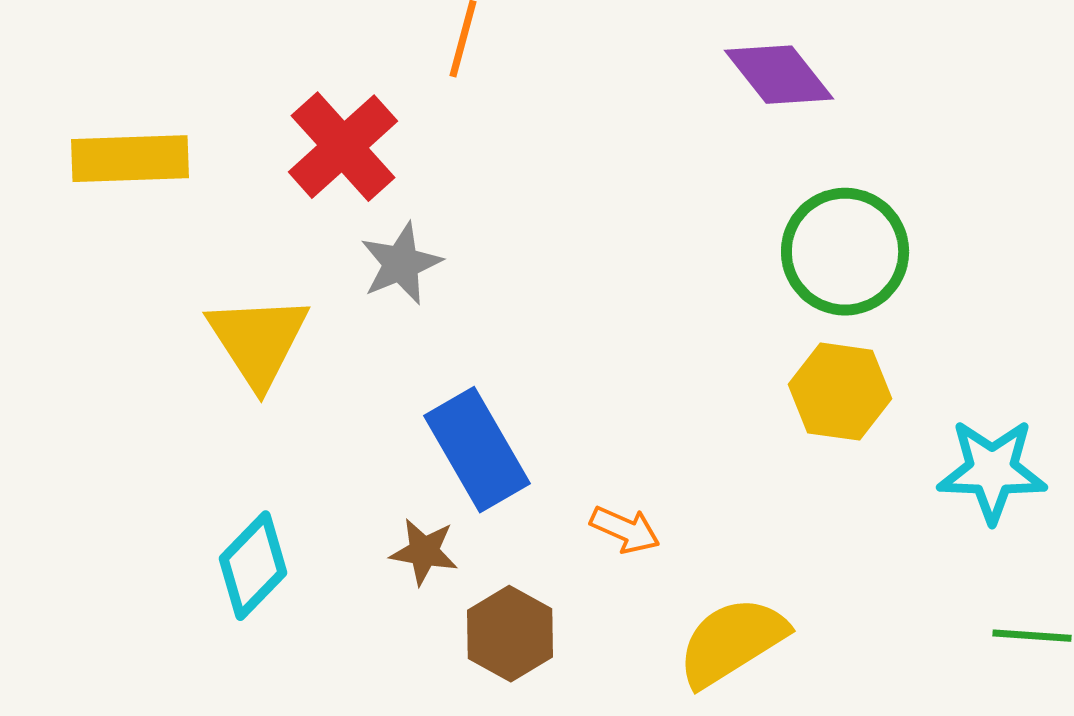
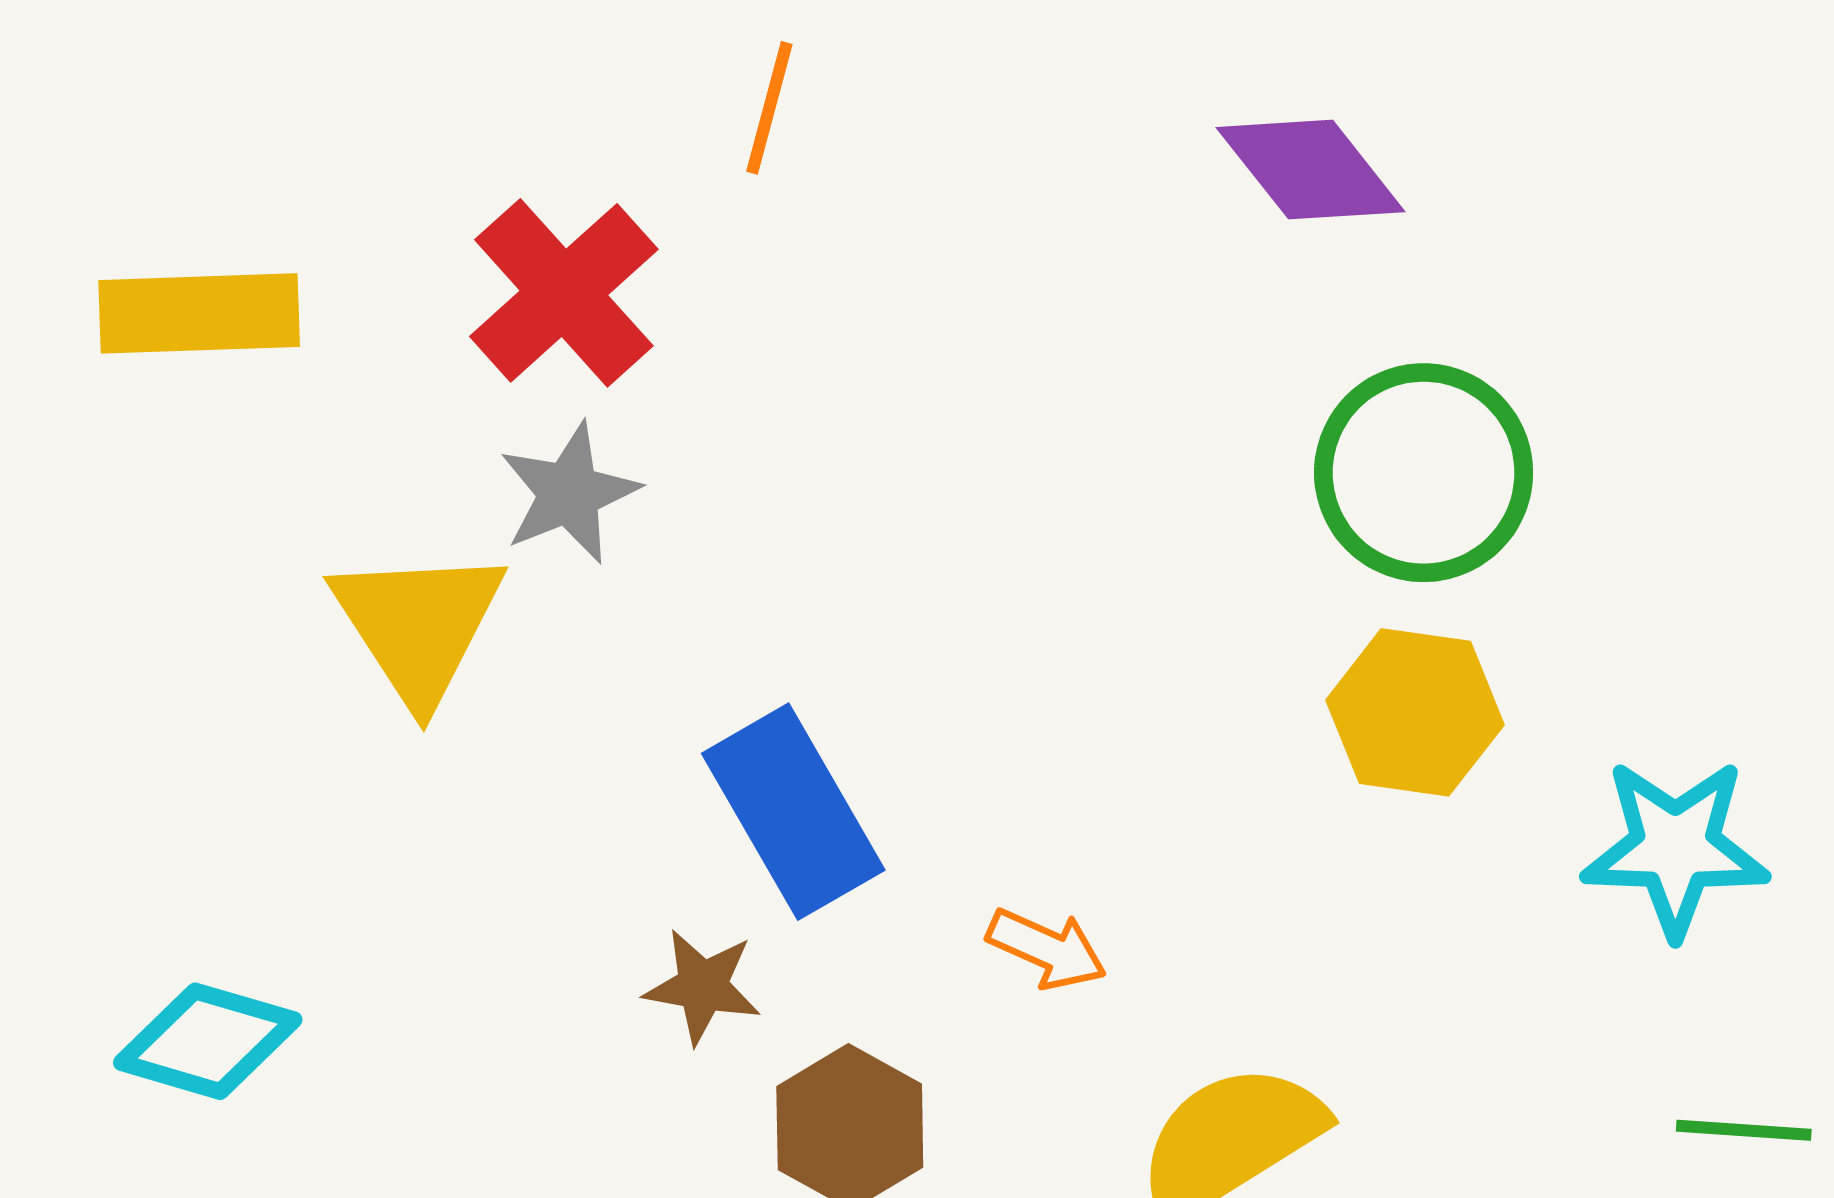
gray star: (401, 264) -> (569, 493), moved
cyan diamond: (253, 566) -> (208, 1041), moved, turned 62

